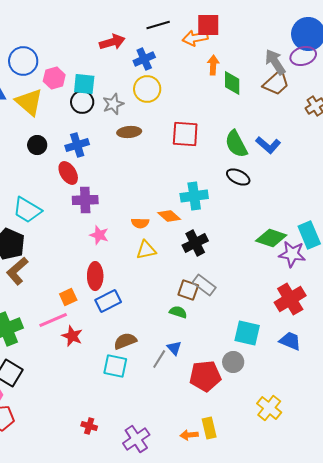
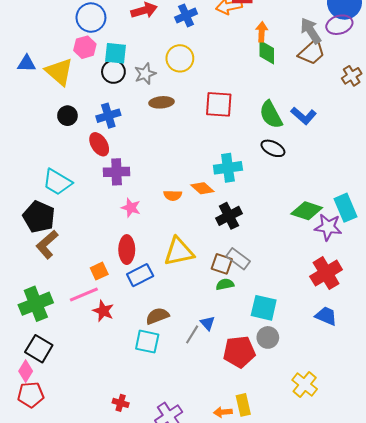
blue cross: (144, 59) -> (186, 15), moved
blue circle: (23, 61) -> (91, 18), moved
orange arrow: (213, 65) -> (262, 32), moved
yellow triangle: (146, 250) -> (179, 252), moved, size x1.5
green semicircle: (178, 312) -> (225, 284), moved, turned -30
cyan square: (247, 333) -> (264, 308), moved

